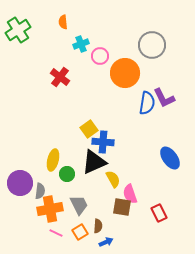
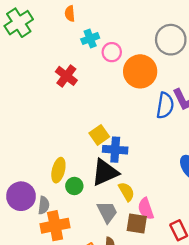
gray trapezoid: (79, 205) -> (107, 212), moved

